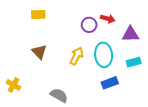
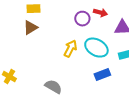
brown triangle: (39, 52) -> (30, 28), moved, turned 42
cyan ellipse: (104, 55) -> (96, 48), turned -55

